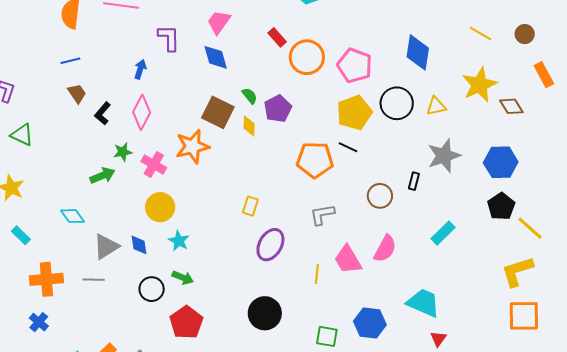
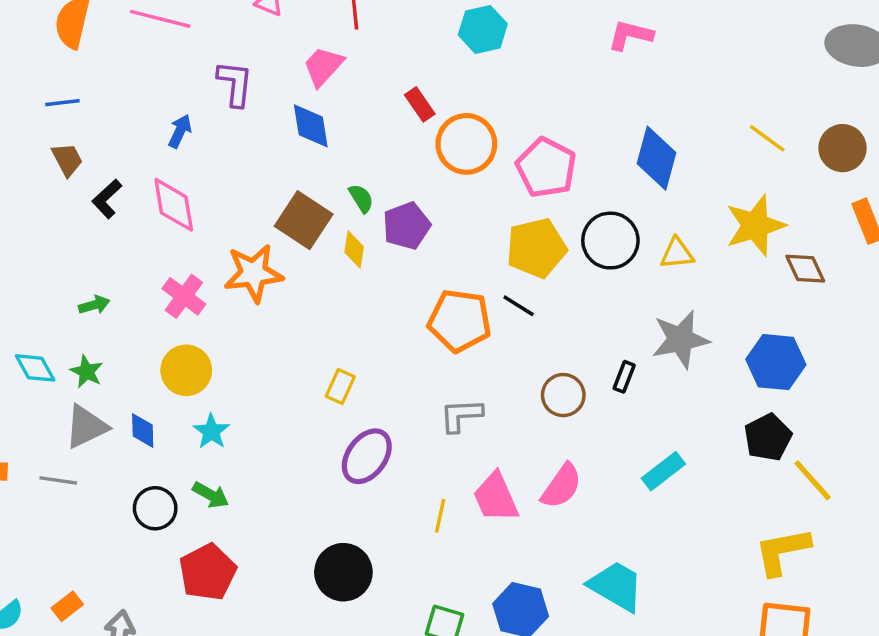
brown circle: (525, 34) -> (842, 148), size x1.4
pink diamond: (142, 112) -> (174, 205), turned -44
green star: (123, 152) -> (87, 372), moved, turned 30
green arrow: (102, 176) -> (94, 305), size x0.7

